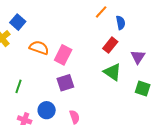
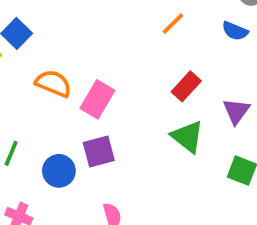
blue semicircle: (121, 23) -> (235, 31), moved, turned 120
blue circle: (47, 110) -> (59, 171), moved

